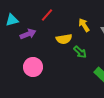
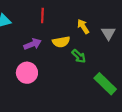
red line: (47, 15) -> (42, 15), turned -40
purple arrow: (28, 34) -> (32, 44), moved

